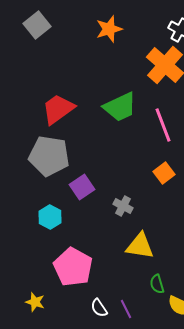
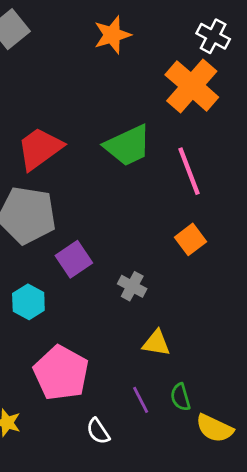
yellow triangle: (140, 246) -> (156, 343), size x0.7
purple line: (126, 309) -> (141, 400), moved

